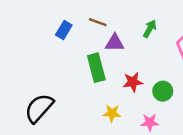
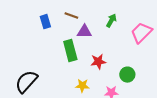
blue rectangle: (64, 30) -> (45, 22), turned -48
green circle: (163, 91) -> (127, 75), moved

